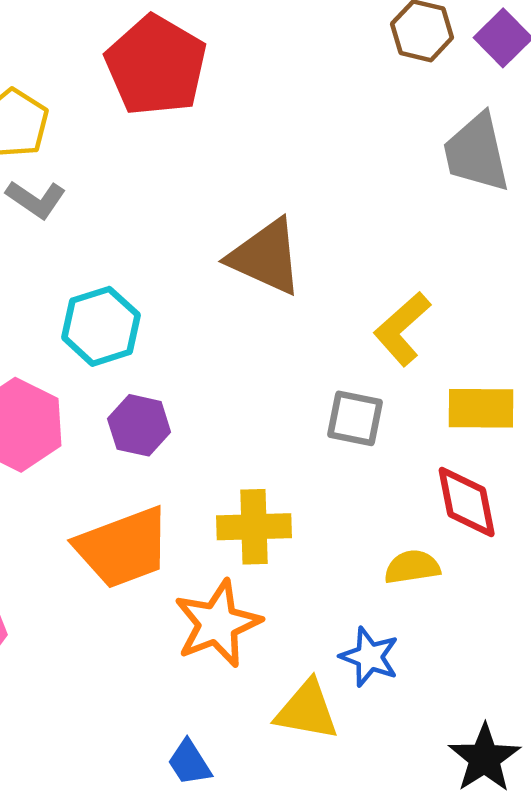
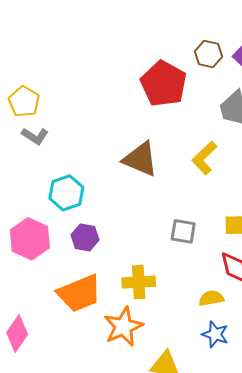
red pentagon: (156, 66) -> (164, 84), moved
yellow L-shape: (402, 329) -> (204, 158), moved
blue star: (369, 657) -> (215, 334), moved

